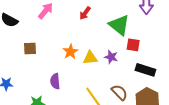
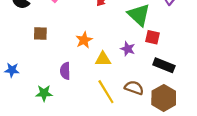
yellow triangle: (90, 58) -> (103, 59), moved
brown semicircle: (119, 92) -> (134, 88), turned -30

